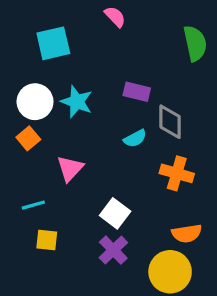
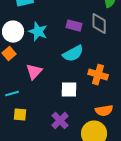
gray diamond: (170, 122) -> (99, 24), moved
cyan semicircle: (135, 138) -> (73, 54), size x1.5
white square: (115, 213) -> (69, 90), moved, turned -36

